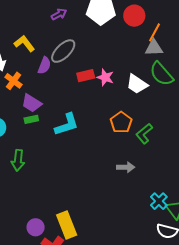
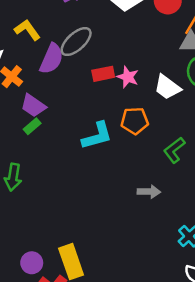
purple semicircle: (44, 65) -> (51, 59), size x1.4
green rectangle: (31, 119) -> (32, 126), turned -32
orange pentagon: (121, 122) -> (135, 121), moved, turned 30
cyan L-shape: (67, 125) -> (97, 136), moved

